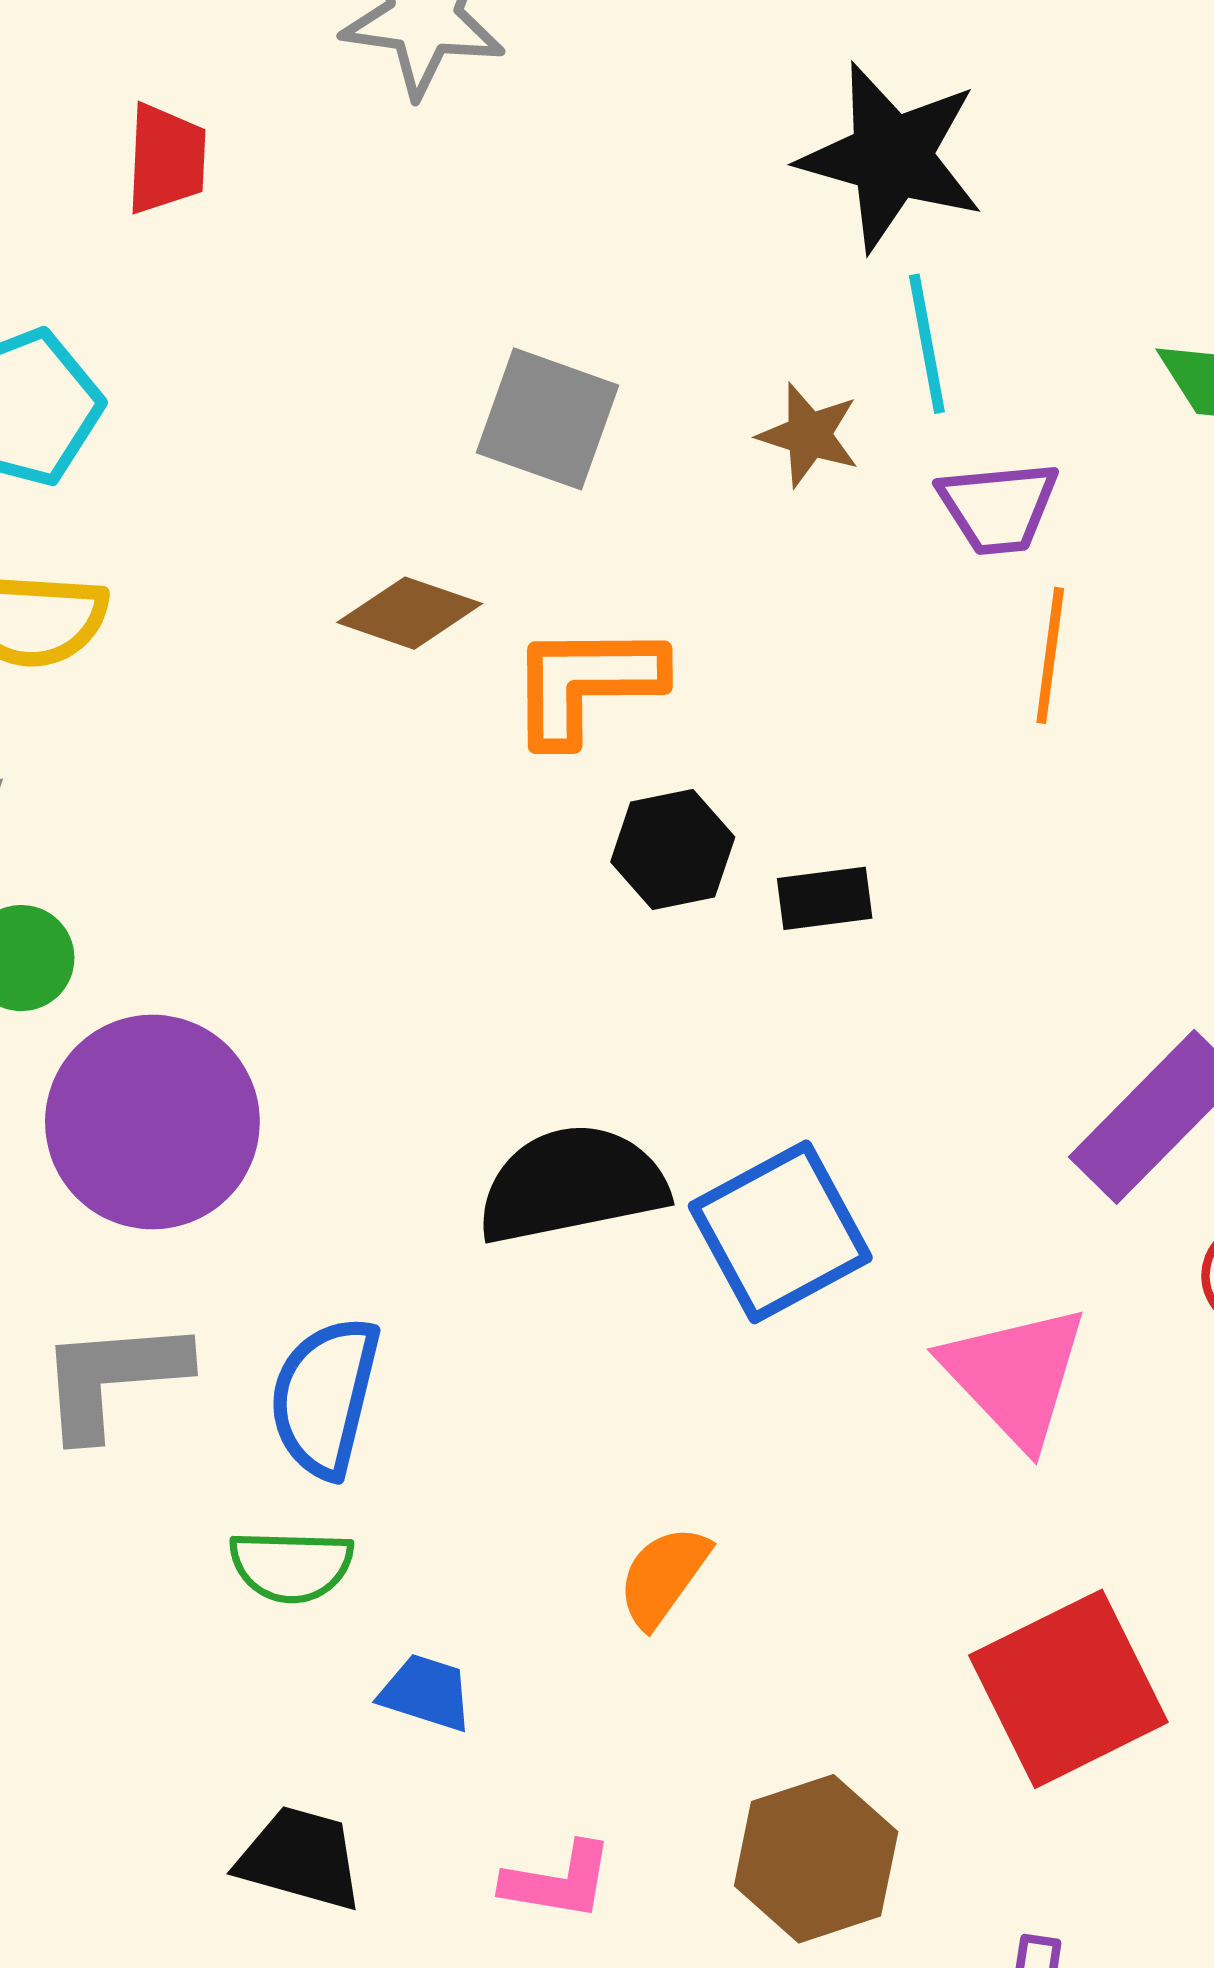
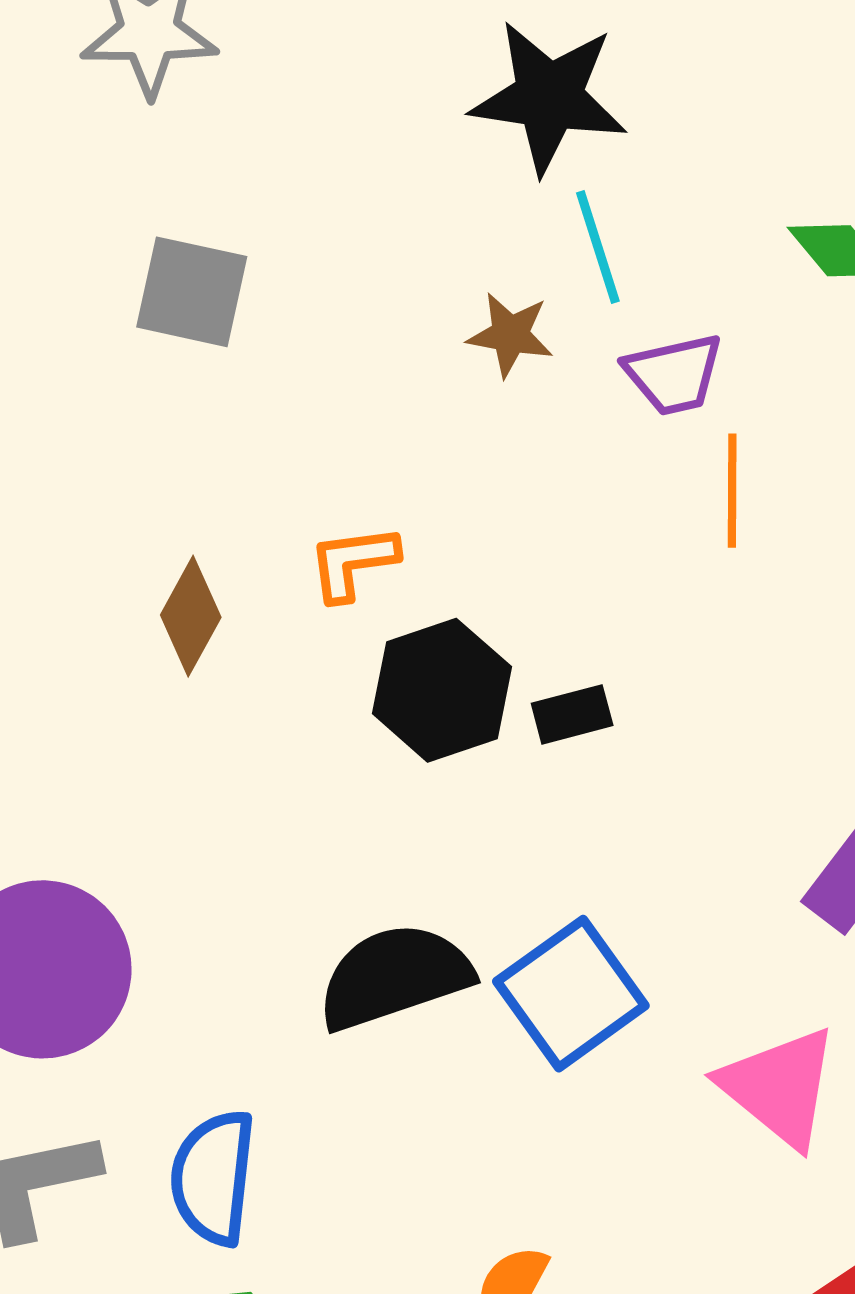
gray square: (548, 419) -> (192, 292), moved
brown diamond: (410, 613) -> (191, 616), moved, turned -73
orange L-shape: (586, 683) -> (353, 563), size x0.7
black hexagon: (673, 849) -> (442, 690), size x1.4

